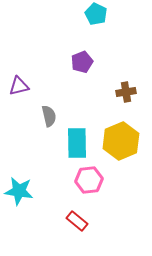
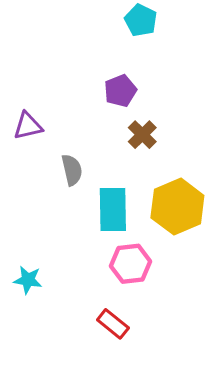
brown cross: (126, 92) -> (142, 135), moved, turned -36
cyan star: (19, 191) -> (28, 280), size x0.7

